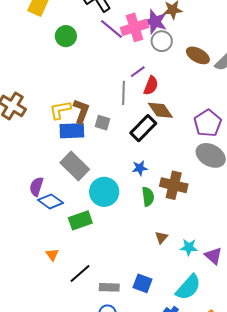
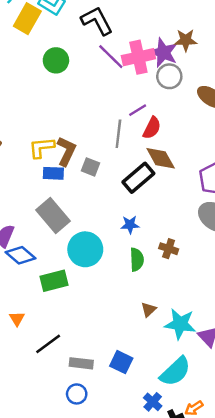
blue rectangle: (72, 131) -> (53, 173), size x0.7
brown cross: (174, 185) -> (169, 249), size x0.6
cyan star: (189, 247) -> (180, 324), size x1.5

